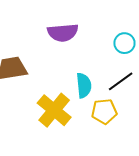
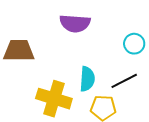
yellow cross: (54, 110) -> (54, 99), turned -32

